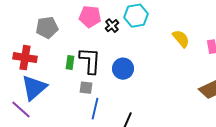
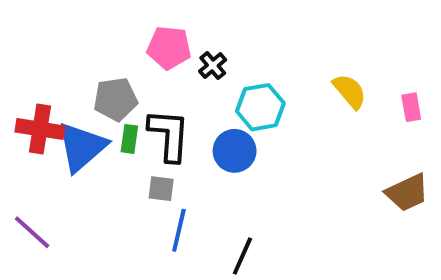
cyan hexagon: (136, 16) -> (260, 107), moved
gray pentagon: (47, 28) -> (115, 99), moved
blue triangle: (34, 88) -> (82, 147), moved

